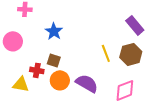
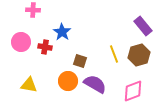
brown square: (54, 60) -> (80, 61), moved
red cross: (37, 70) -> (45, 47), moved

